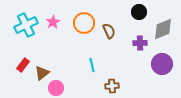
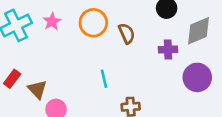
brown triangle: (42, 73) -> (37, 89), turned -35

